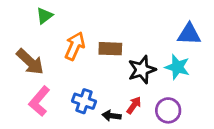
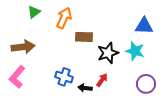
orange arrow: (75, 46) -> (64, 18), moved
brown arrow: (30, 62) -> (23, 47), turned -50
pink L-shape: (39, 101) -> (17, 77), moved
purple circle: (168, 110) -> (146, 84), moved

